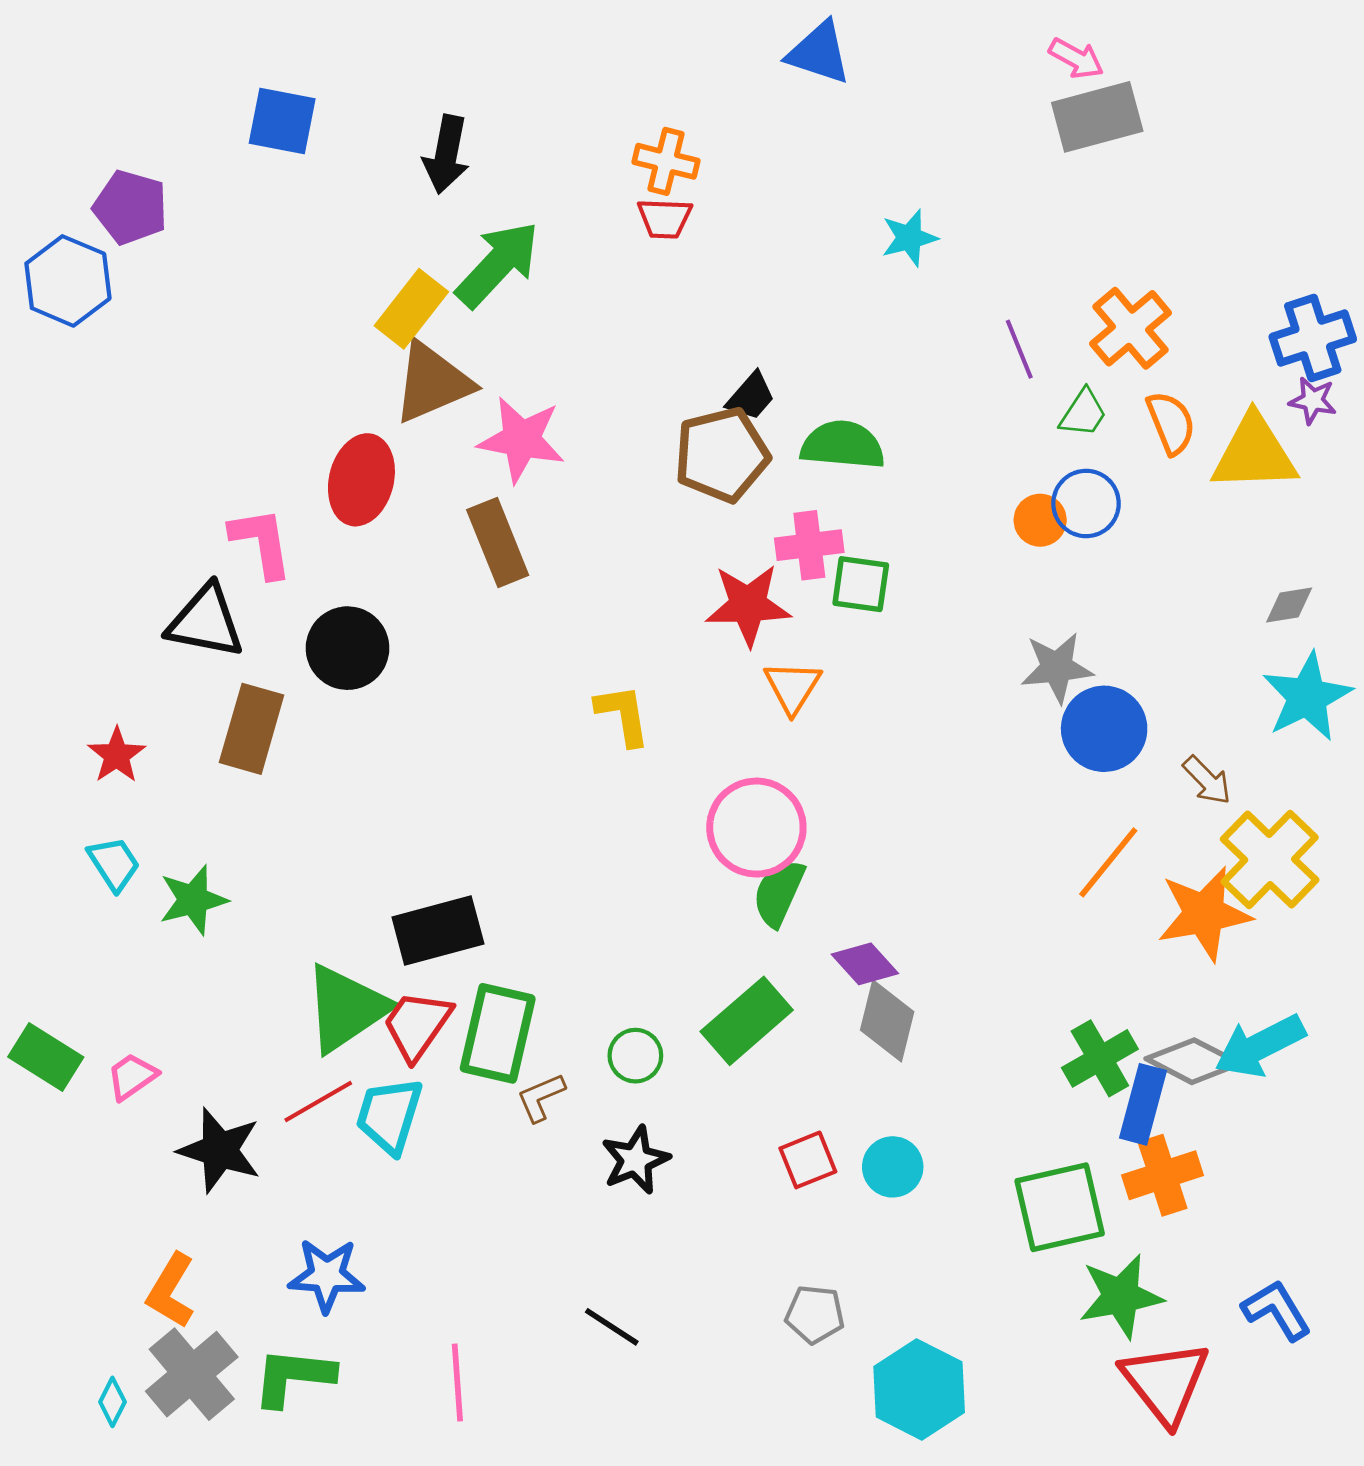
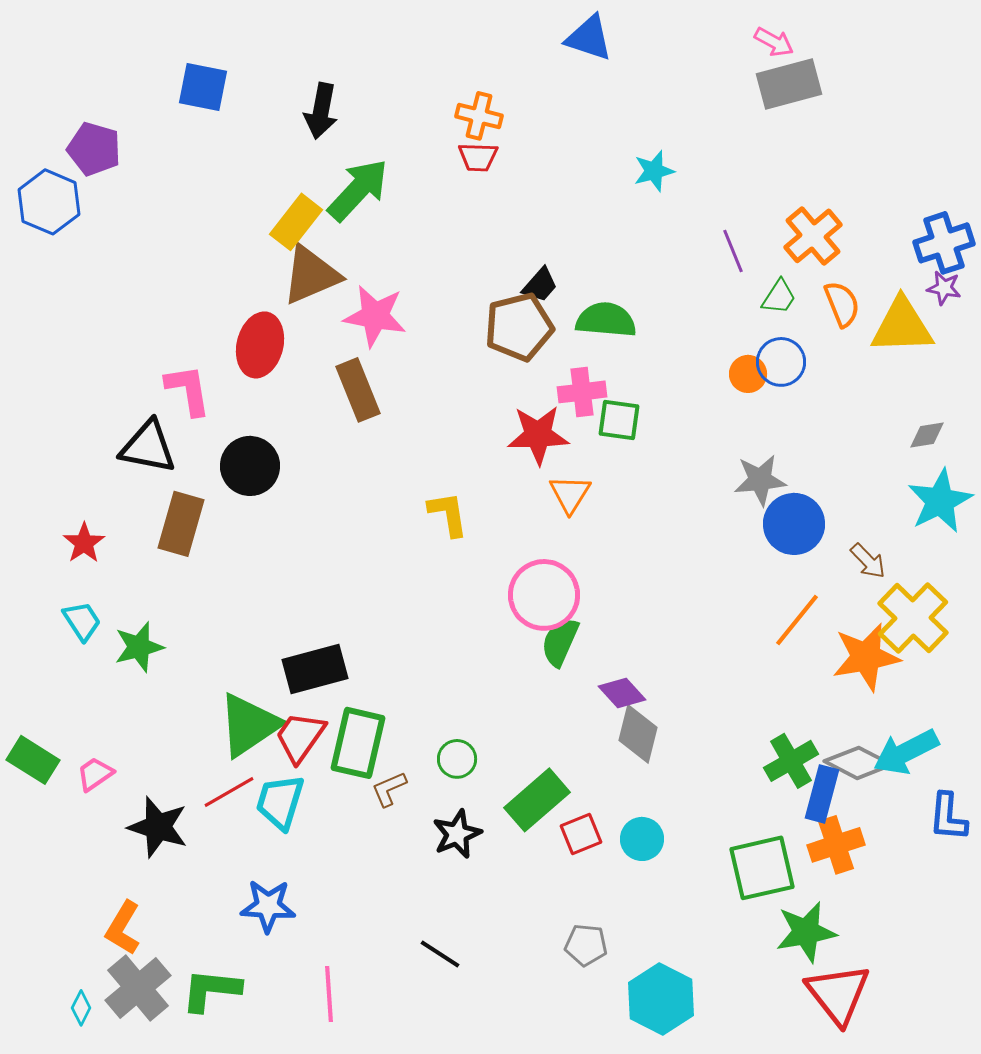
green rectangle: (747, 1021) -> (537, 800), moved
blue star: (327, 1275) -> (268, 906), moved
blue L-shape: (1277, 1310) -> (948, 817), moved, turned -144

